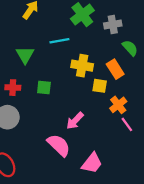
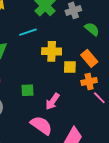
orange rectangle: (115, 69) -> (89, 58), moved
green square: (44, 87) -> (28, 90), moved
orange cross: (118, 105) -> (89, 81), turned 35

